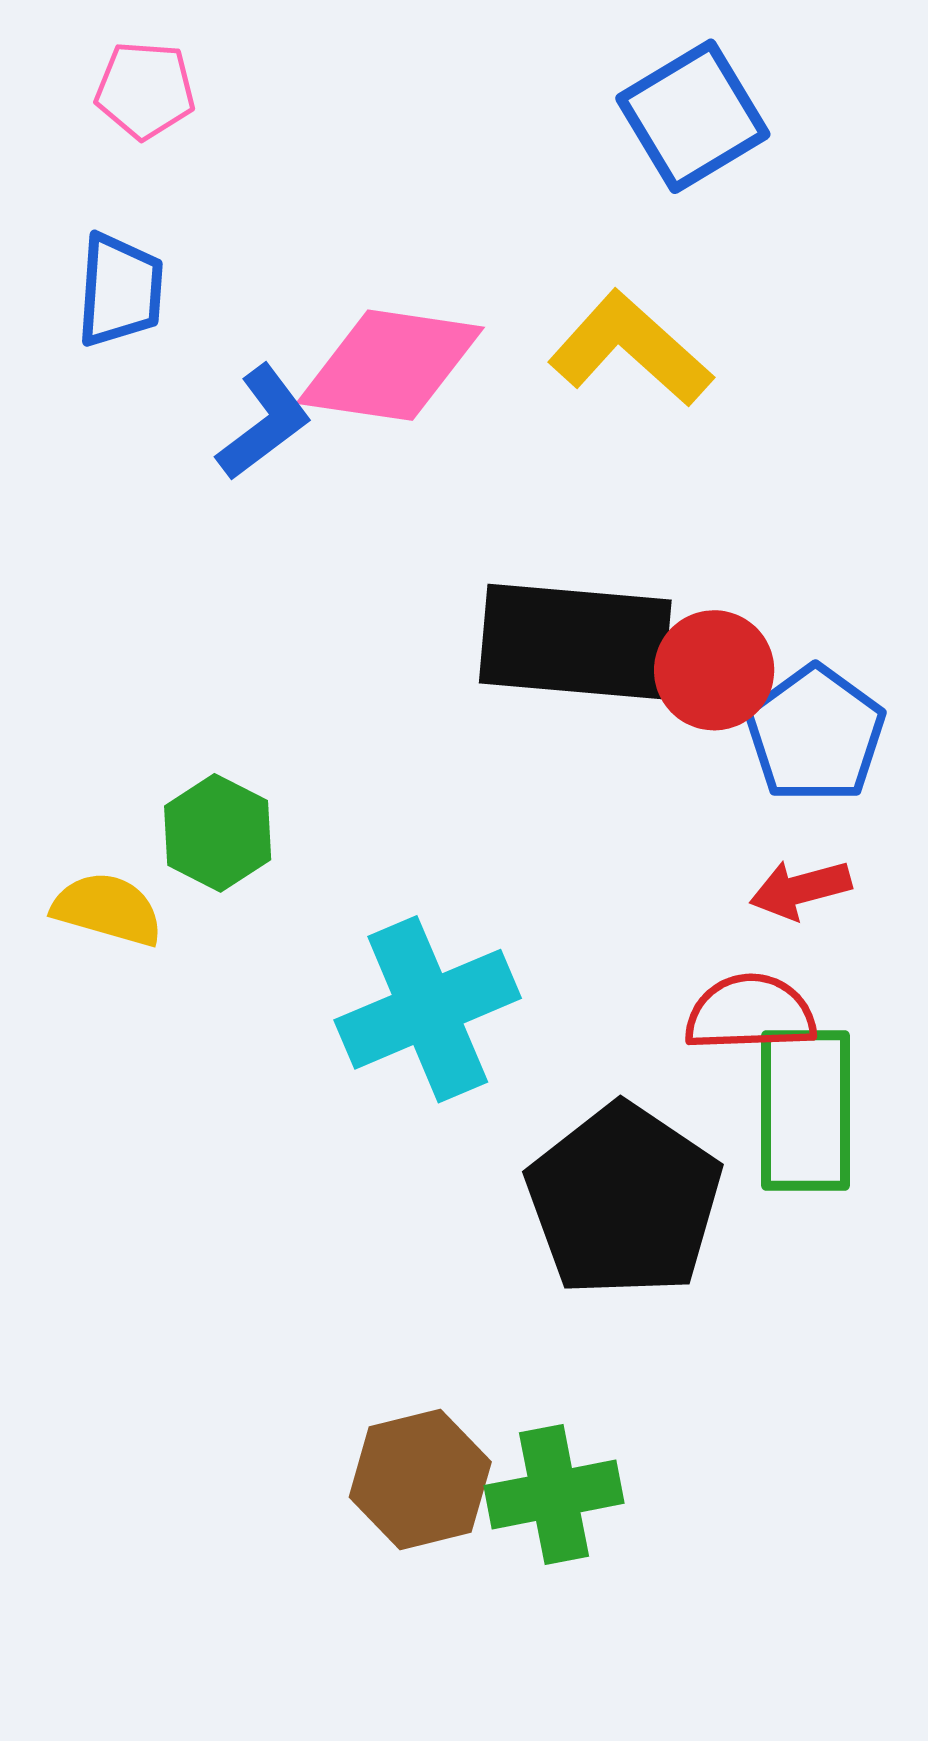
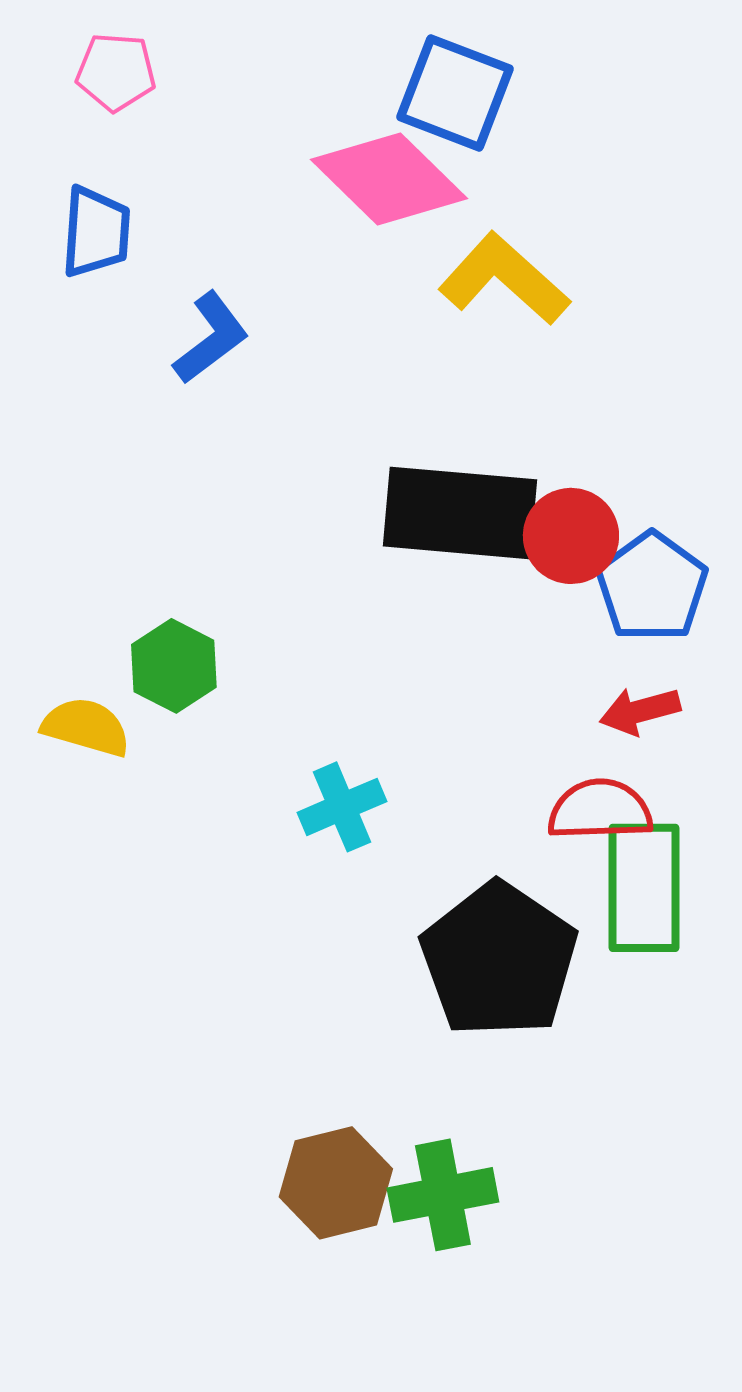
blue square: (693, 116) -> (455, 93), moved, turned -38
pink diamond: (390, 365) -> (389, 179), moved, turned 36
cyan cross: (428, 1009) -> (342, 807), size x0.6

